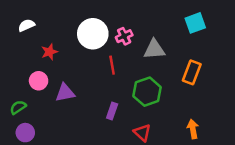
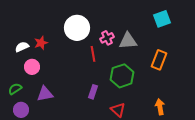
white semicircle: (26, 25) -> (22, 47), moved
pink cross: (124, 36) -> (107, 38), moved
purple triangle: (65, 93) -> (45, 94), moved

